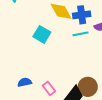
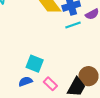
cyan square: (42, 34) -> (35, 64), moved

